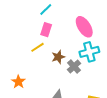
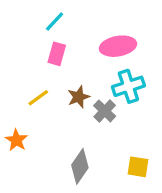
pink ellipse: (84, 27) -> (118, 46), turned -65
yellow line: (38, 47) -> (38, 98), moved

